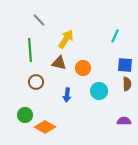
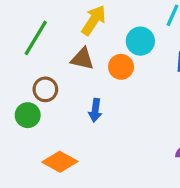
green line: (30, 50) -> (36, 38), turned 35
cyan circle: (99, 91) -> (140, 41), moved
green circle: (25, 115) -> (28, 115), moved

